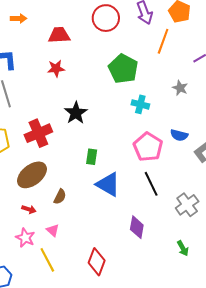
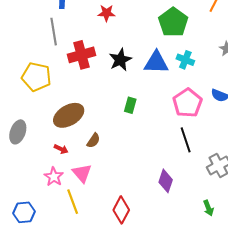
red cross: (38, 133) -> (82, 55), moved
blue triangle: (108, 184) -> (156, 62), moved, turned -36
pink triangle: (53, 230) -> (82, 173), size x1.5

